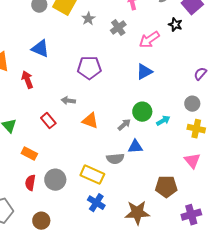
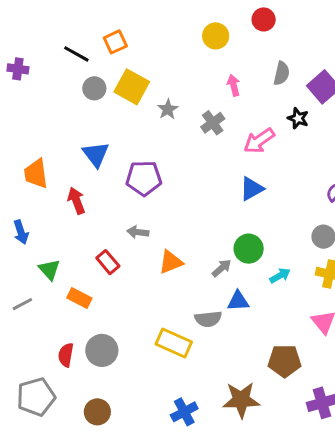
blue triangle: (40, 49) -> (96, 154), turned 30
purple pentagon: (89, 68) -> (144, 178), moved
orange triangle: (90, 121) -> (171, 262), turned -42
cyan arrow: (163, 121) -> (280, 276), moved
orange rectangle: (29, 154) -> (79, 298), moved
gray circle: (55, 180) -> (102, 350), moved
red semicircle: (30, 183) -> (66, 355), moved
blue cross: (96, 203) -> (184, 412), moved, turned 30

